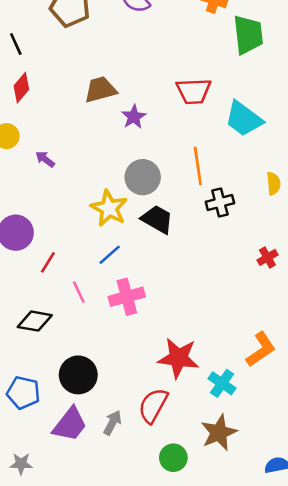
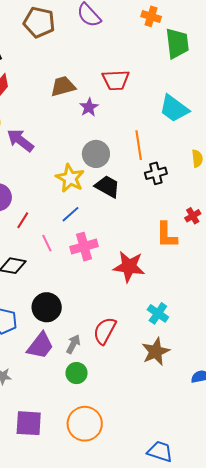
red trapezoid: (194, 91) -> (116, 80), moved
purple arrow: (45, 159) -> (20, 140), size x1.8
orange L-shape: (261, 349) -> (167, 235), moved, turned 124
red star: (178, 358) -> (129, 267), moved
green circle: (173, 458) -> (77, 373), moved

